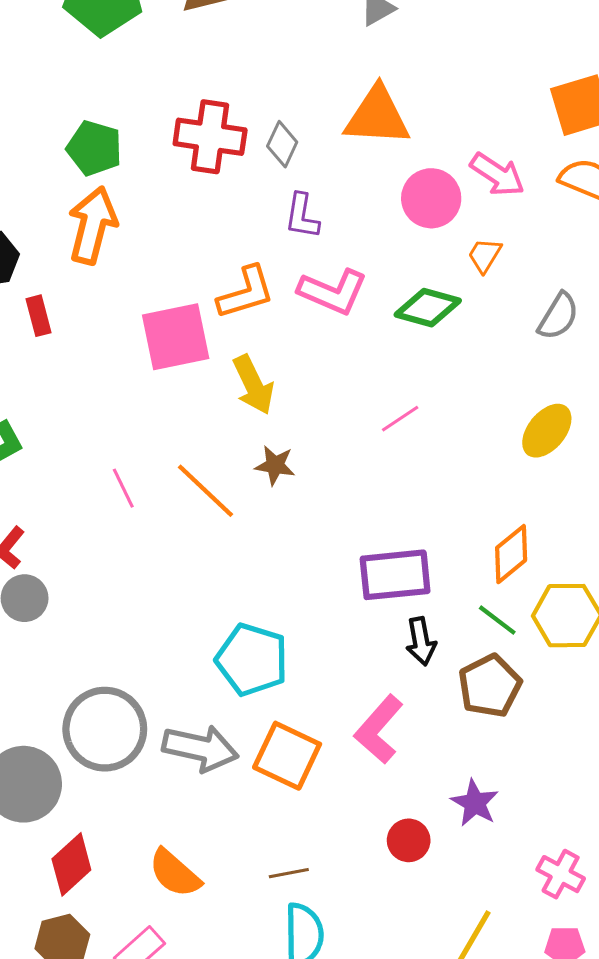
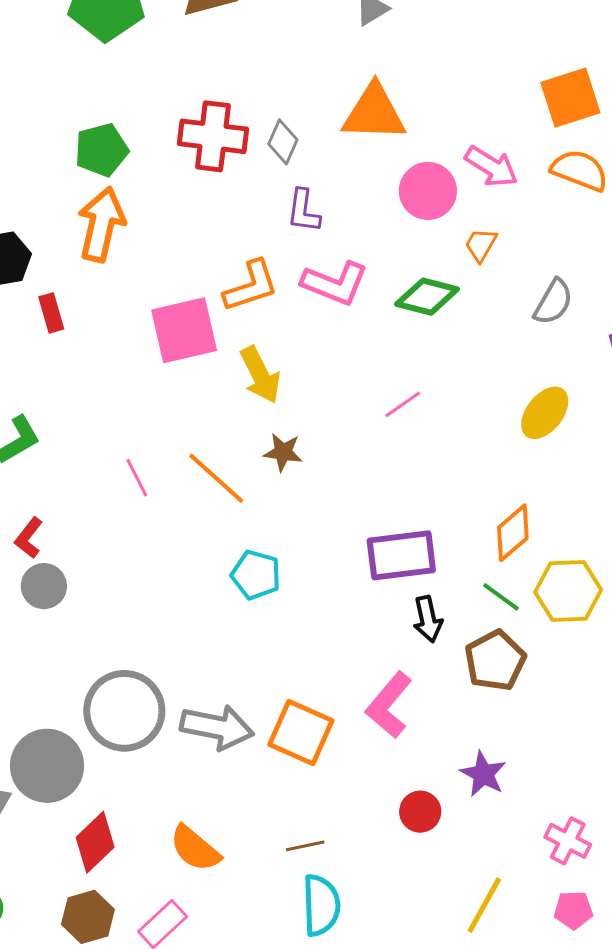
green pentagon: (94, 148) -> (101, 150), turned -30
cyan pentagon: (252, 660) -> (256, 575), moved, size x0.7

